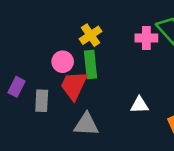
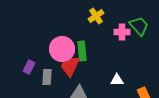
yellow cross: (91, 35) -> (96, 16), moved
pink circle: (63, 62) -> (62, 49), size x1.6

